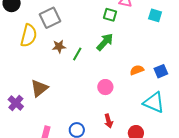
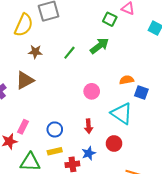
brown star: (59, 47) -> (35, 52), moved
blue square: (161, 71) -> (141, 93), moved, turned 32
cyan triangle: (154, 102) -> (122, 113), moved

